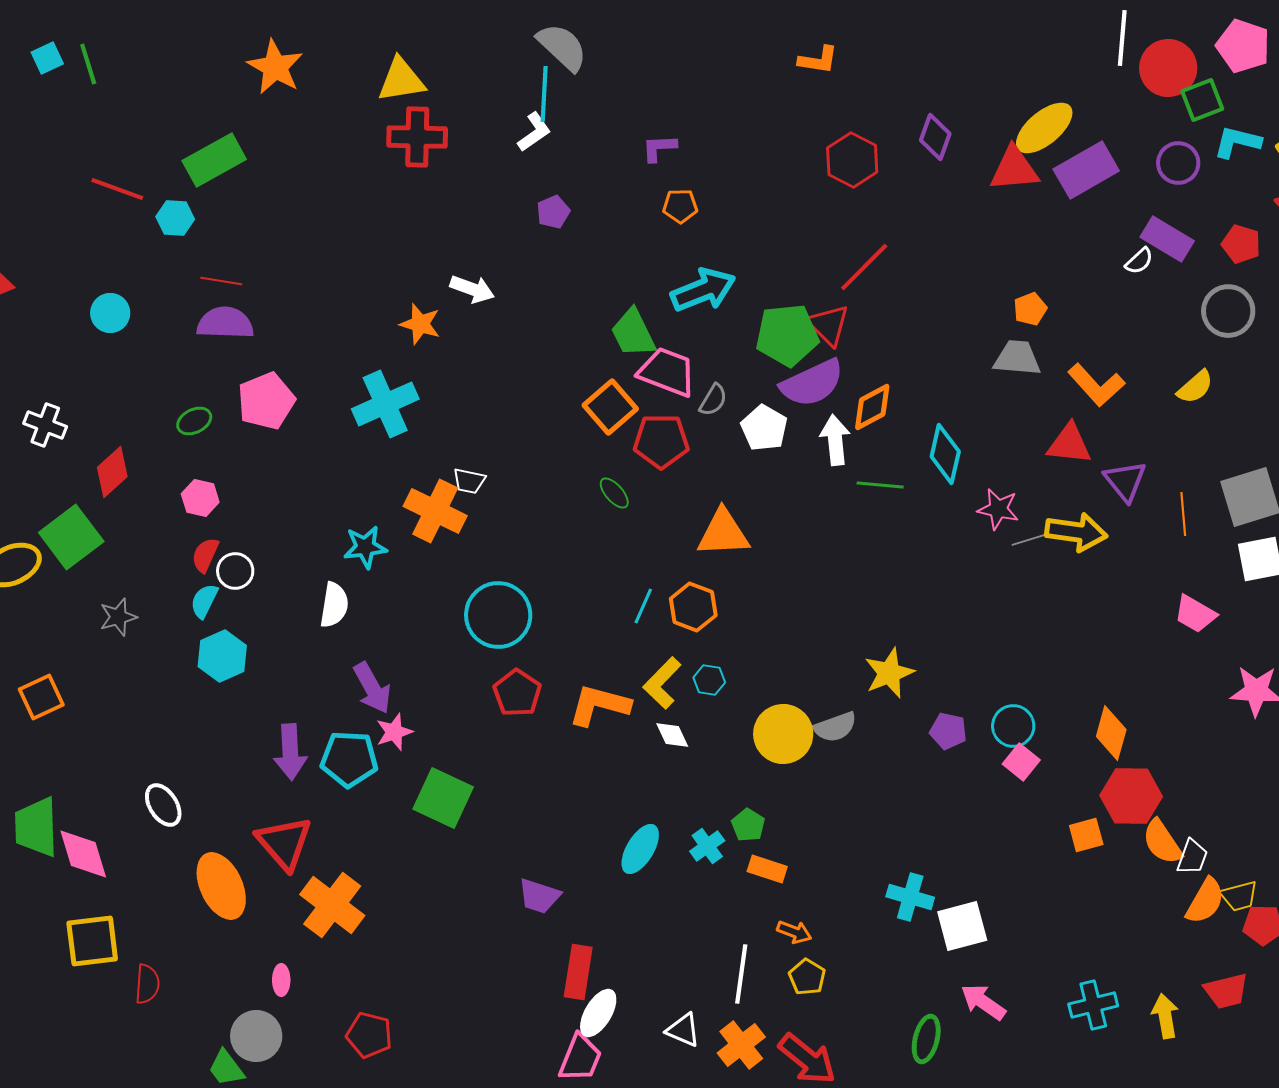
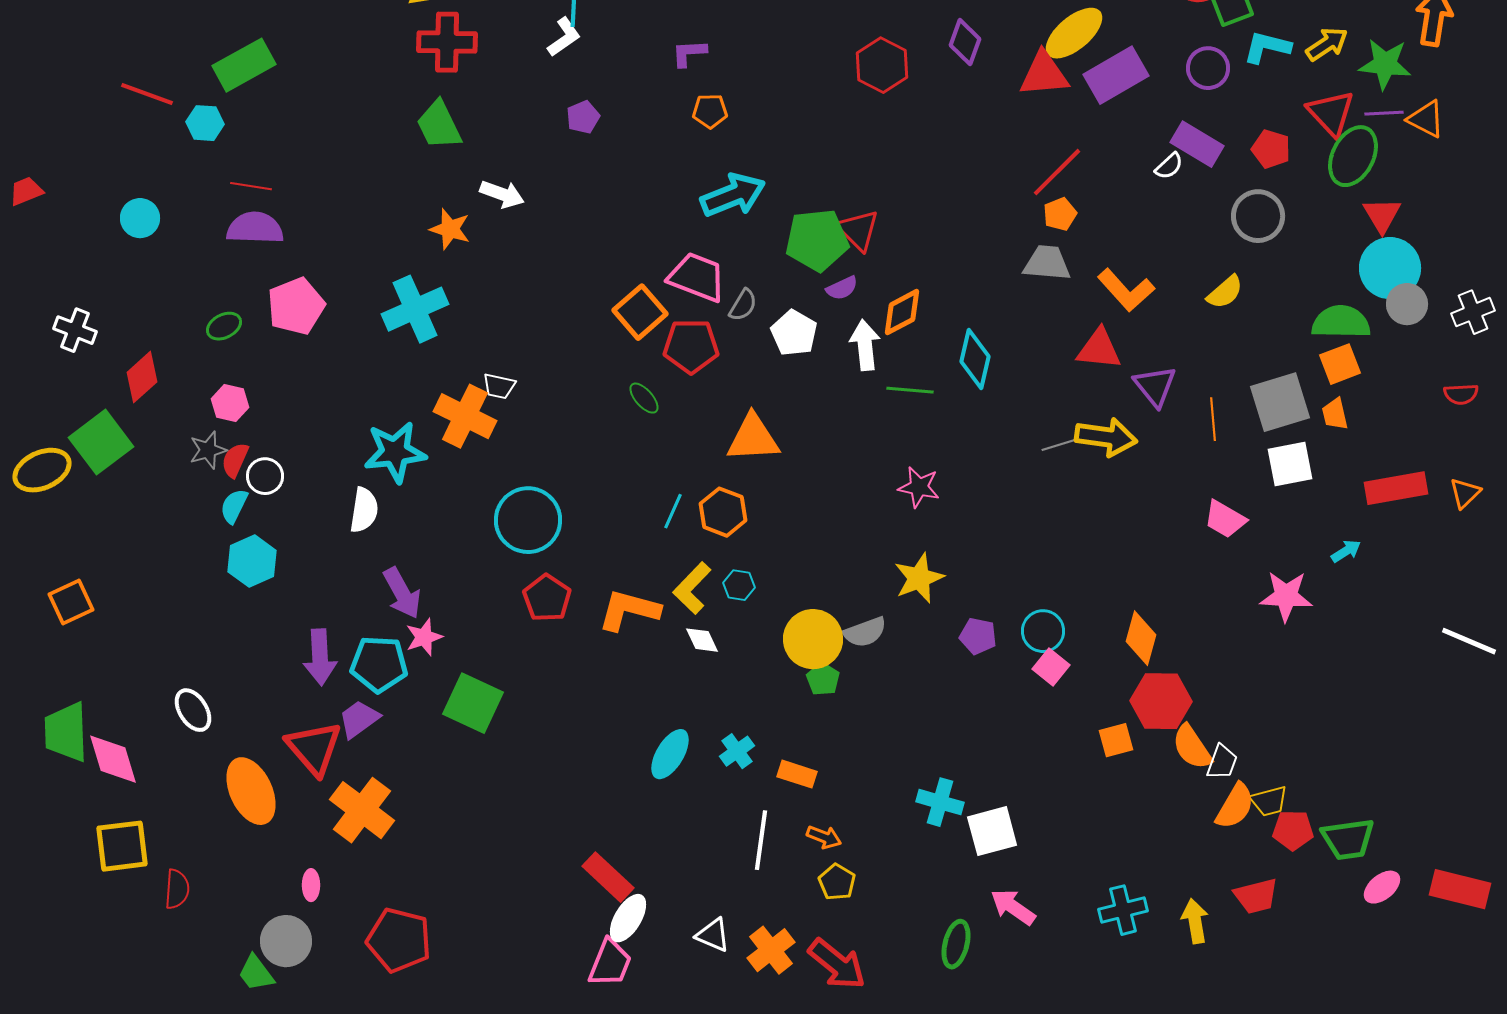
red line: (864, 267) -> (1057, 172), moved
green trapezoid: (633, 333) -> (439, 125), moved
purple semicircle: (812, 383) -> (842, 288), size x0.5
pink star: (998, 509) -> (919, 487), moved
cyan star: (365, 547) -> (395, 452), size x1.4
gray star: (118, 617) -> (208, 450), moved
green pentagon: (748, 825) -> (823, 679), moved
purple trapezoid: (539, 896) -> (359, 719), moved, turned 126
red rectangle: (578, 972) -> (608, 877), turned -56
white line: (741, 974) -> (761, 840), moved
red pentagon: (369, 1035) -> (399, 940), size x1.4

